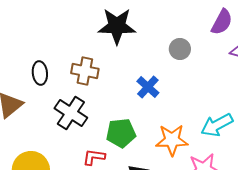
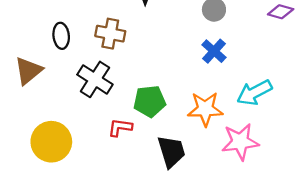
blue cross: (148, 87) -> (214, 51), moved

